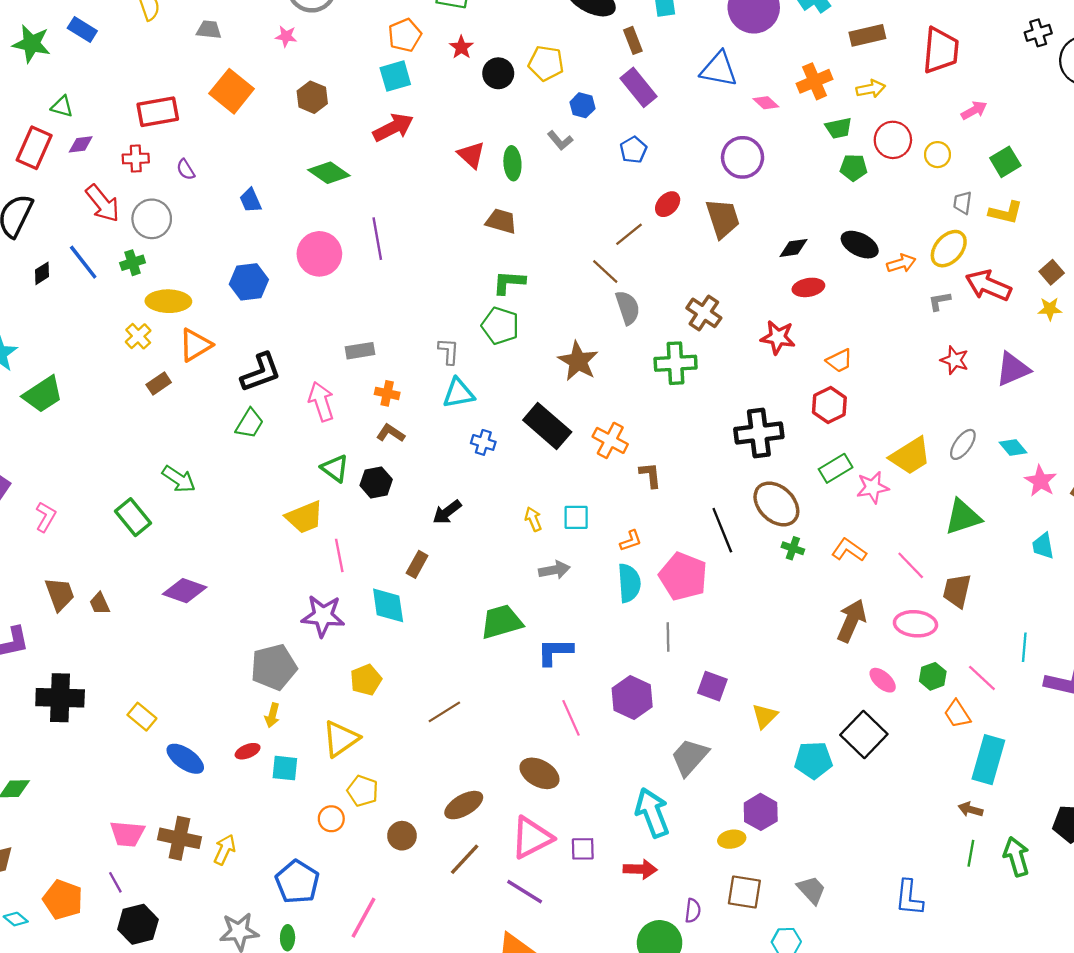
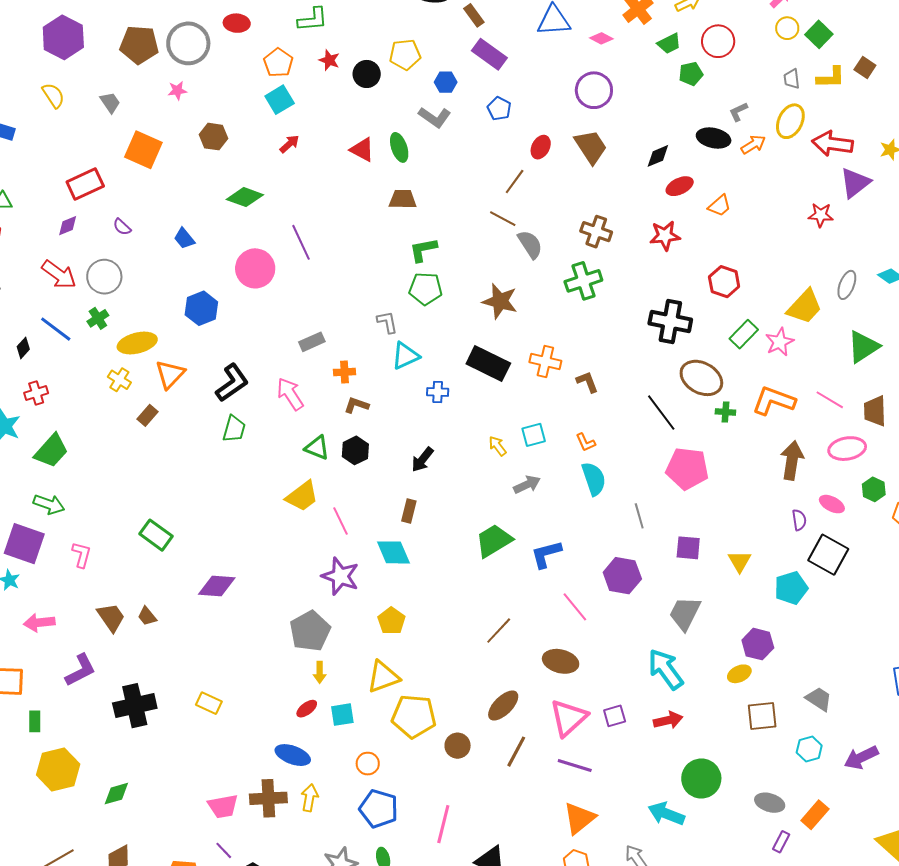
gray trapezoid: (209, 30) -> (110, 102), turned 65
red arrow: (393, 127) -> (289, 144), size x0.6
gray L-shape: (560, 141) -> (435, 117), size x1.4
purple diamond: (81, 144) -> (68, 226), moved
yellow circle: (938, 155) -> (787, 28), moved
red cross: (136, 159) -> (36, 393), moved
brown square: (1052, 272) -> (865, 68), moved
gray L-shape: (940, 301) -> (738, 112), moved
orange trapezoid: (839, 361) -> (719, 206), moved
purple triangle: (1013, 369) -> (855, 183), moved
black cross: (759, 433) -> (670, 321), turned 33
green arrow: (179, 479) -> (49, 504), moved
orange L-shape: (631, 541) -> (586, 442), turned 100
orange L-shape: (849, 550) -> (774, 401), size x1.4
pink pentagon: (683, 576) -> (687, 469), moved
purple star: (323, 616) -> (340, 576), turned 30
brown line: (444, 712) -> (499, 631), moved
yellow triangle: (341, 739) -> (383, 677), turned 30
blue ellipse: (185, 759) -> (293, 755), moved
yellow pentagon: (363, 791) -> (414, 716), size x1.6
orange circle: (331, 819) -> (368, 764), moved
purple semicircle: (693, 911) -> (799, 520), moved

